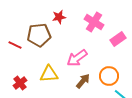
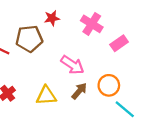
pink arrow: (77, 58) -> (72, 65), turned -110
yellow triangle: (49, 74) -> (46, 96), moved

